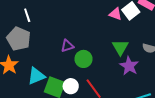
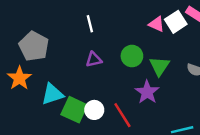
white line: (27, 15) -> (90, 24), moved
green circle: (84, 59) -> (132, 56), moved
purple star: (129, 66) -> (147, 92), moved

